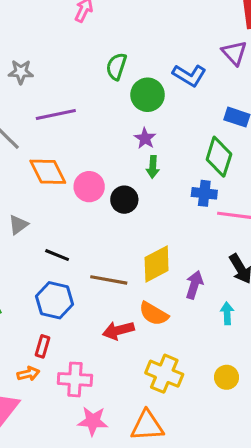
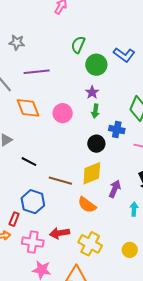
pink circle: (89, 187) -> (63, 113), moved
blue cross: (204, 193) -> (117, 130), moved
black circle: (124, 200) -> (96, 144), moved
blue hexagon: (54, 300) -> (33, 202), moved
red arrow: (118, 330) -> (59, 233), moved

